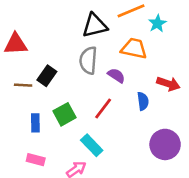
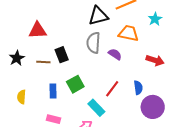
cyan star: (157, 23) -> (155, 19), moved
black rectangle: (47, 76) -> (62, 55), turned -56
blue semicircle: (143, 101) -> (138, 88), moved
red line: (103, 108) -> (112, 89), moved

